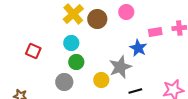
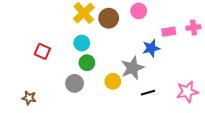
blue star: (138, 48) -> (151, 48), turned 30

